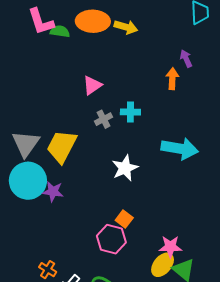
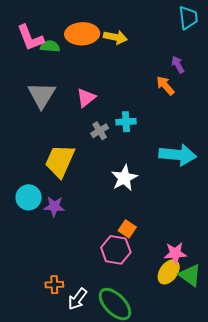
orange arrow: (172, 79) -> (165, 86), turned -40
gray triangle: (26, 144) -> (42, 95), moved
cyan circle: (28, 181) -> (29, 197), size x0.7
orange cross: (48, 270) -> (54, 285), turned -30

